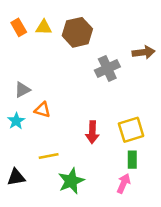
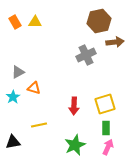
brown hexagon: (77, 32) -> (99, 21), moved
green star: (71, 181) -> (75, 145), moved
pink arrow: (124, 183) -> (108, 147), moved

